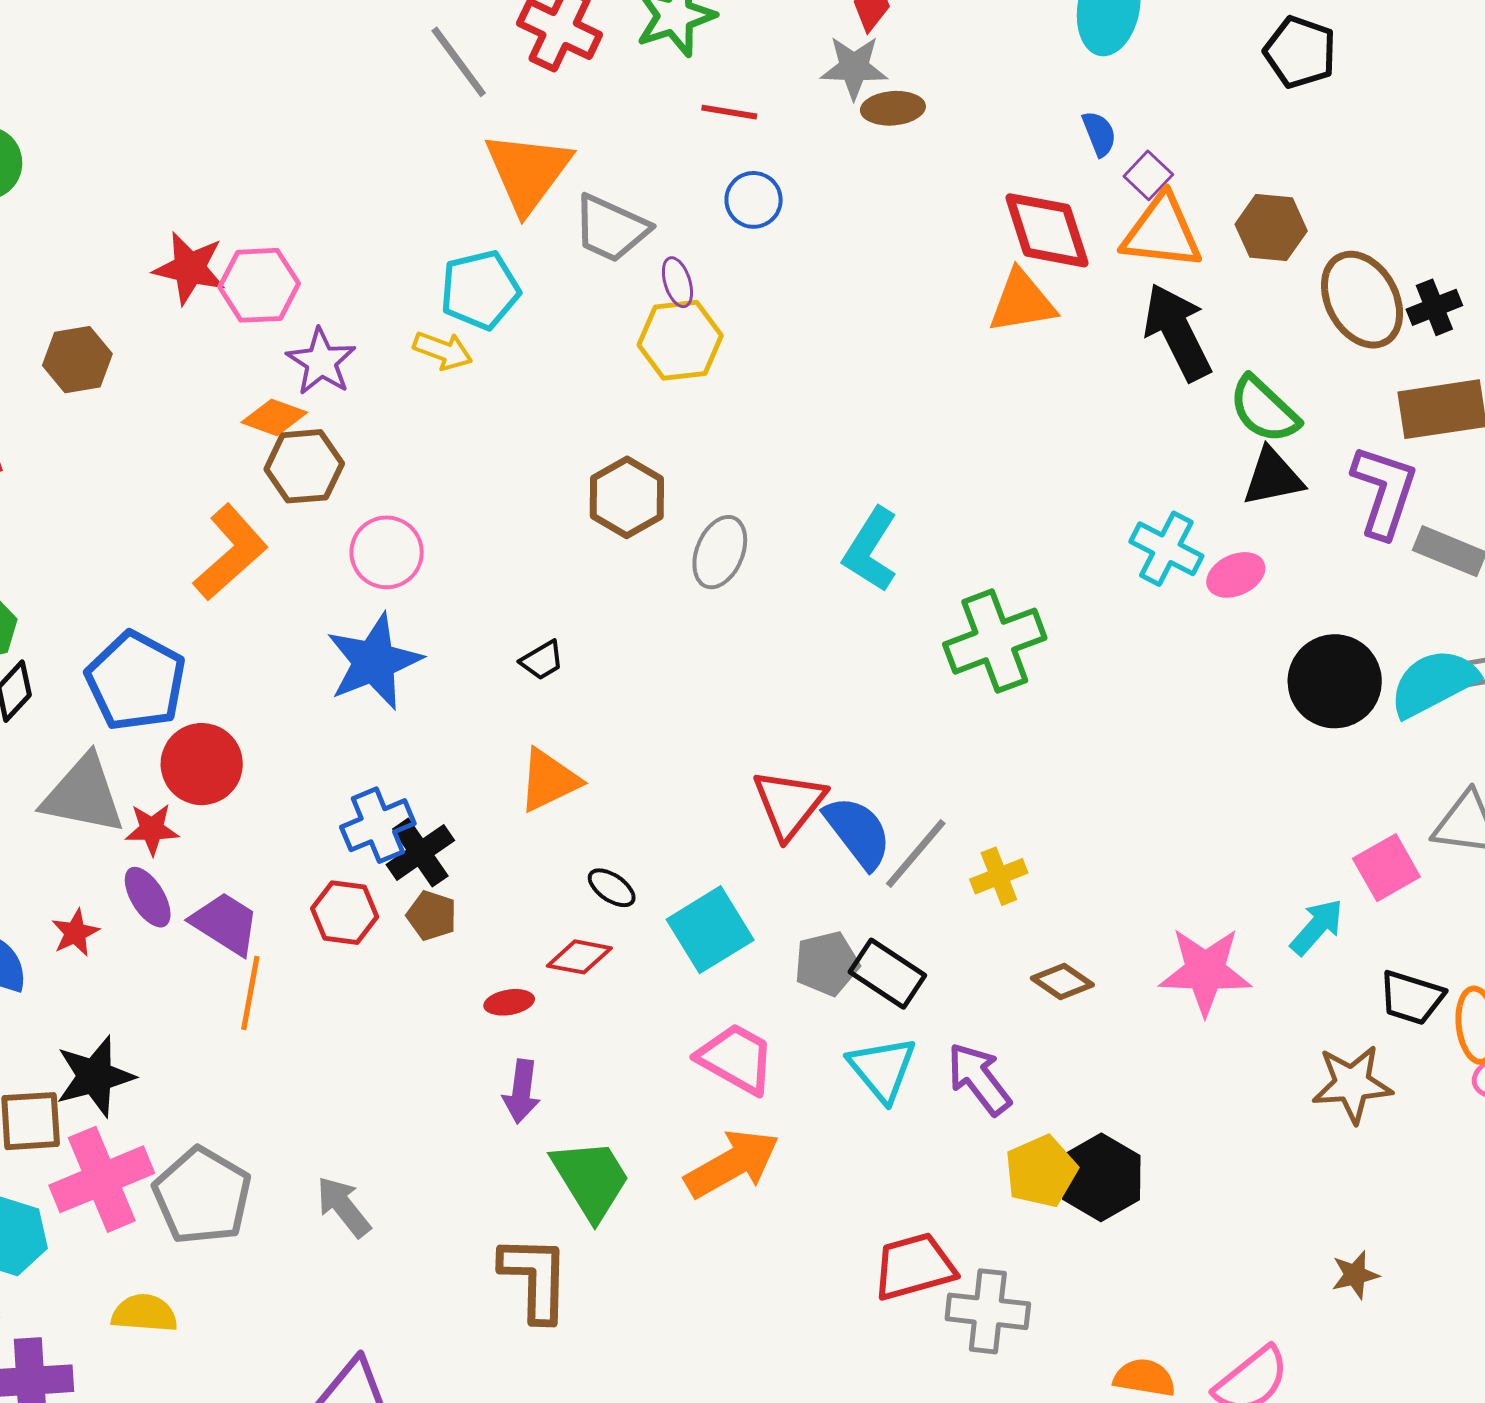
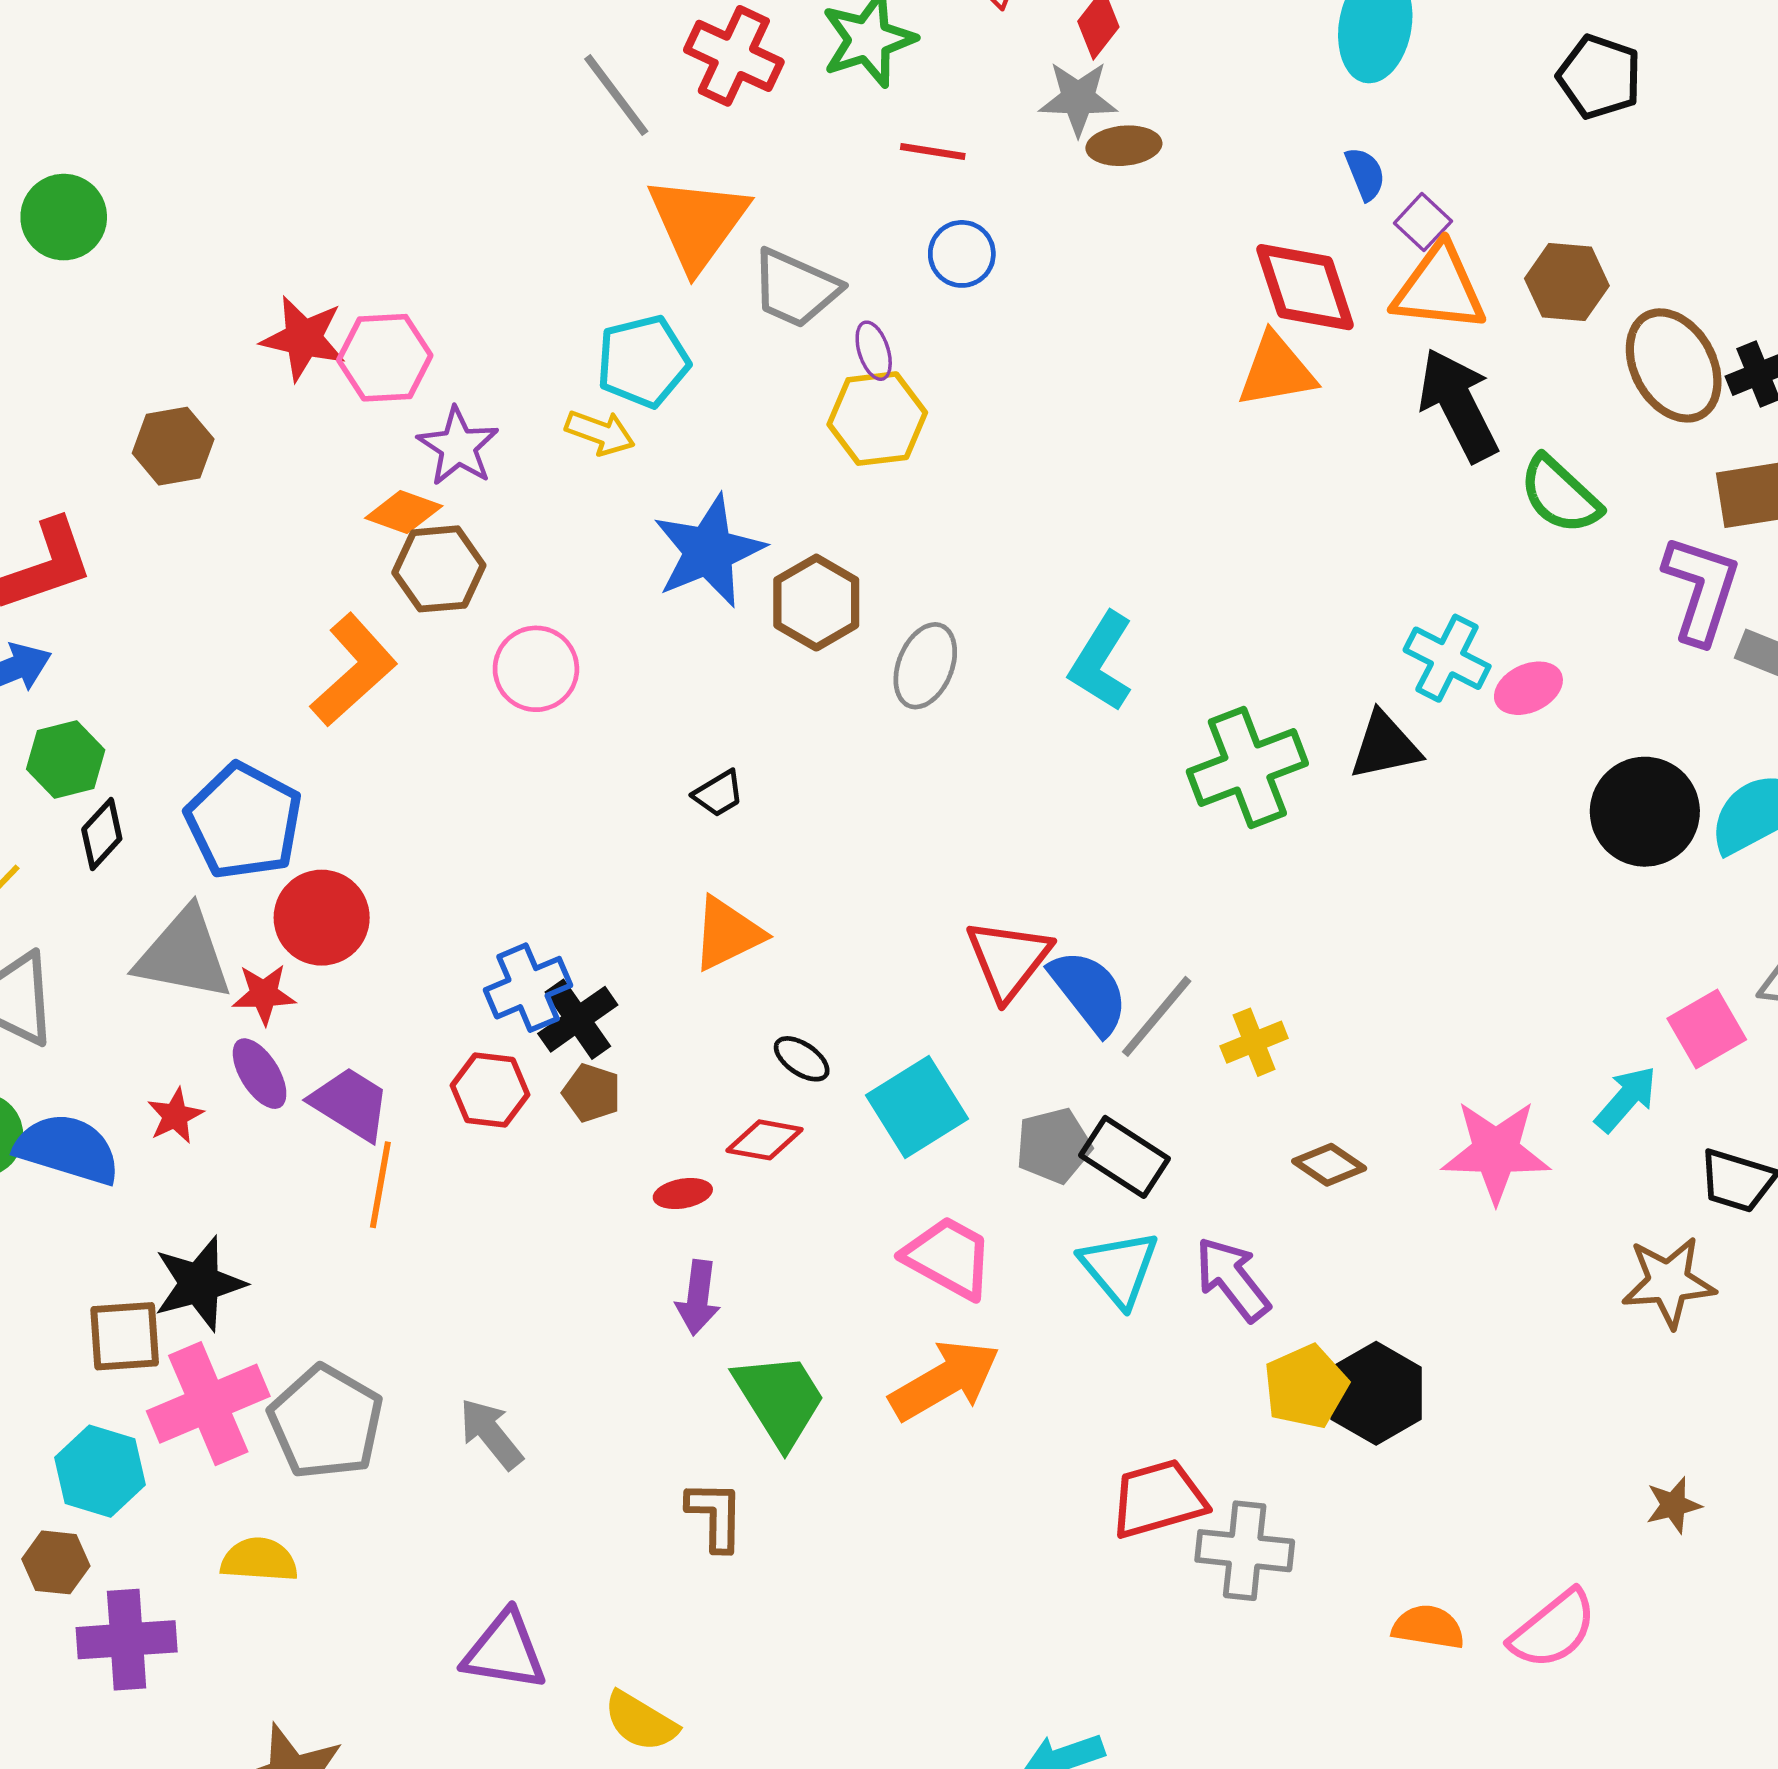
black triangle: (1273, 477) -> (1385, 746), moved
blue star: (374, 662) -> (709, 551), moved
brown L-shape: (535, 1278) -> (715, 1516), size x0.7

